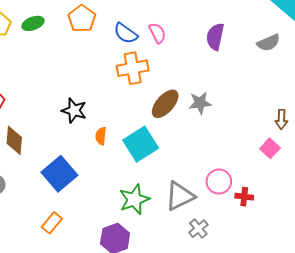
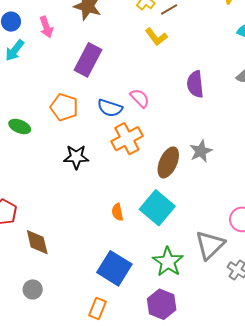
green ellipse: (33, 23) -> (20, 126), turned 60
black star: (74, 111) -> (76, 157), moved
blue square: (59, 174) -> (114, 268), moved

